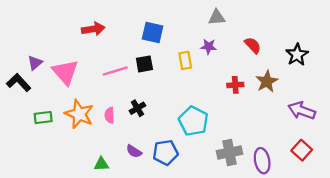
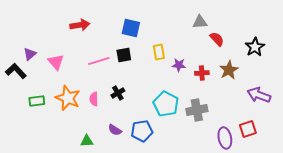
gray triangle: (217, 17) -> (200, 22), moved
purple star: (209, 46) -> (179, 65), moved
pink triangle: (65, 72) -> (56, 62), size x0.7
red square: (302, 150) -> (248, 129), moved, turned 30
gray cross: (229, 152) -> (197, 110), moved

